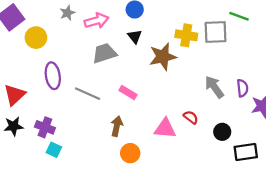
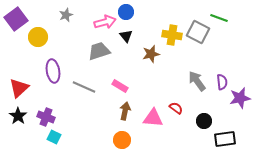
pink arrow: (97, 21) -> (105, 22), moved
gray square: (215, 32) -> (198, 32), turned 30
brown star: (163, 57) -> (151, 54), size x0.7
black star: (13, 126) -> (18, 116), turned -30
brown arrow: (117, 126) -> (125, 111), moved

